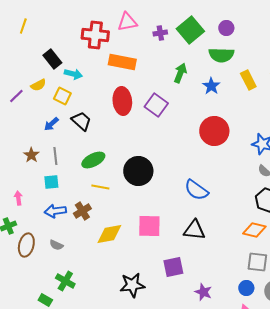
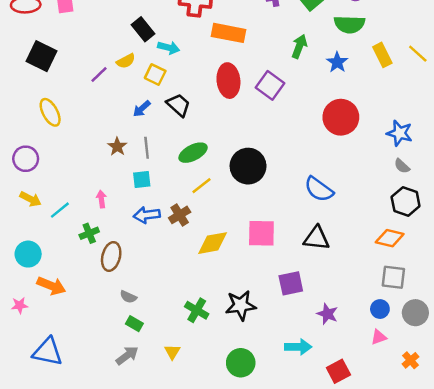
yellow line: (100, 187) -> (202, 186), turned -48
gray semicircle: (56, 245) -> (128, 297), moved
green cross: (65, 281) -> (197, 310), moved

